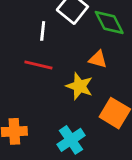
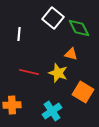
white line: (43, 31) -> (19, 34), moved
red line: (38, 65) -> (29, 72), moved

